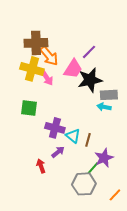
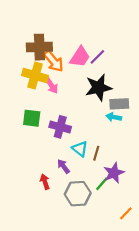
pink trapezoid: (73, 69) -> (80, 57), moved
purple cross: (55, 128) -> (60, 127), moved
purple arrow: (58, 152) -> (63, 166), turned -88
gray hexagon: (84, 184) -> (78, 194), moved

